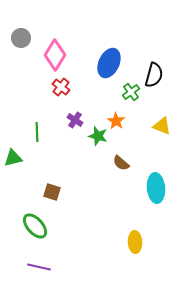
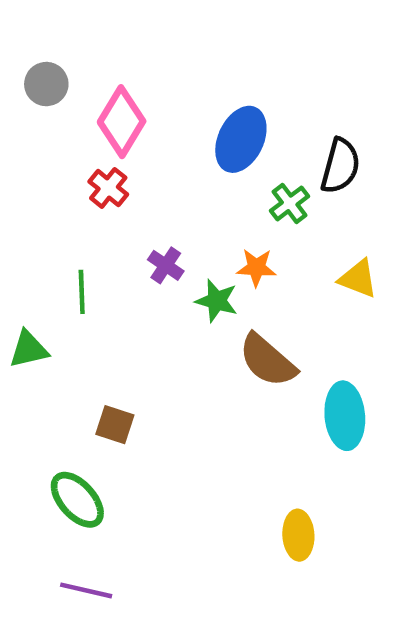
red cross: (61, 87) -> (108, 188), moved
orange star: (116, 121) -> (256, 268), turned -30
brown semicircle: (121, 163) -> (267, 360), size x1.6

